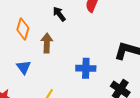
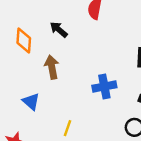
orange diamond: (23, 29) -> (24, 41), moved

